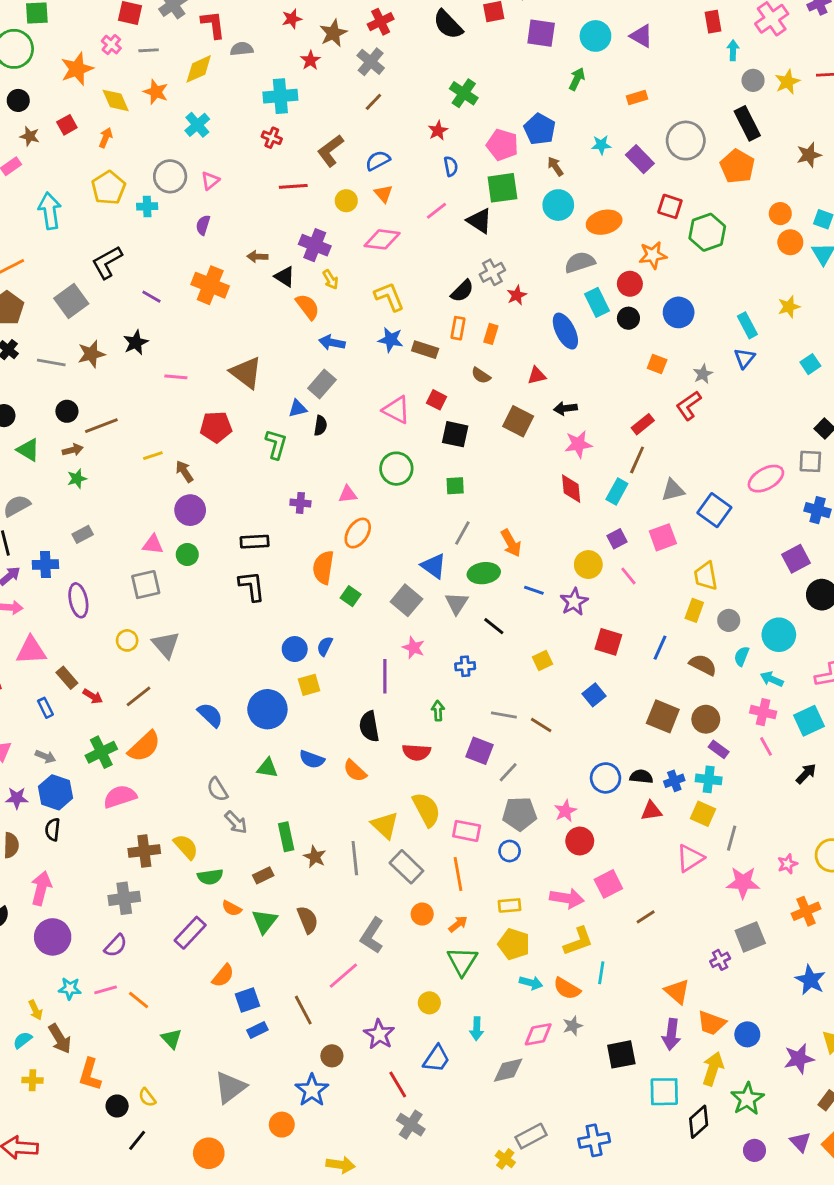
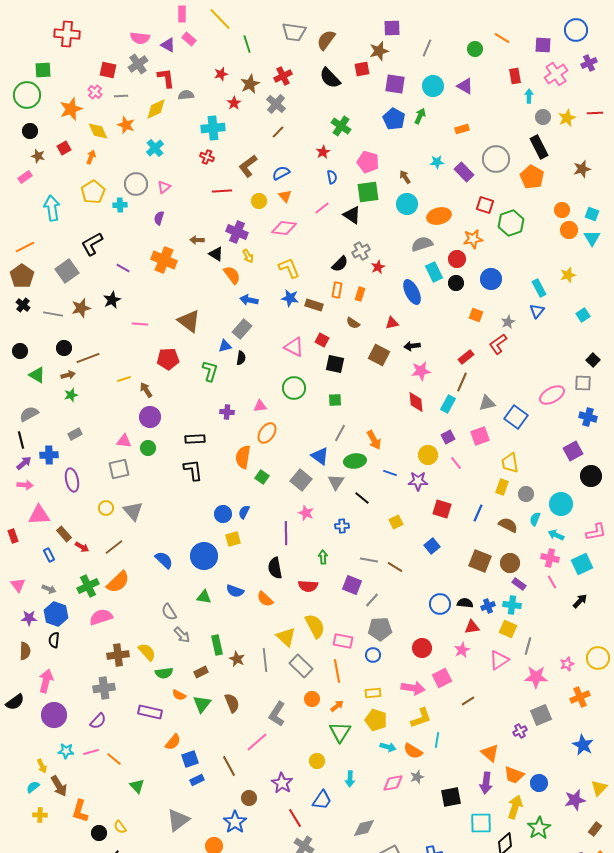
blue pentagon: (540, 129) -> (394, 119), moved
purple star: (574, 602) -> (418, 481), turned 30
pink star: (565, 811) -> (462, 650), moved
purple rectangle: (190, 933) -> (150, 712), turned 60
gray diamond: (508, 1070) -> (364, 828), moved

